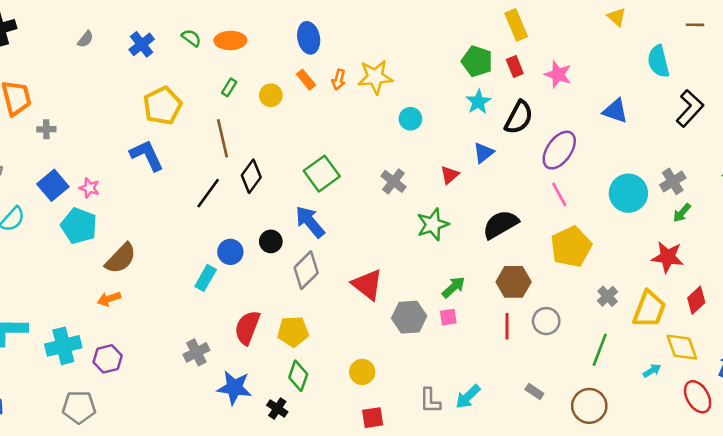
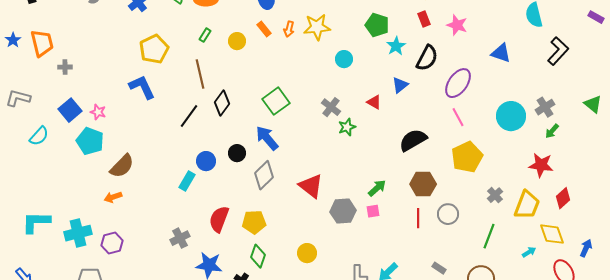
green pentagon: (477, 61) -> (377, 25), moved
red triangle: (450, 175) -> (374, 102), turned -49
green star: (433, 224) -> (347, 127), moved, size x0.7

